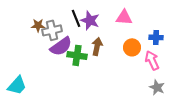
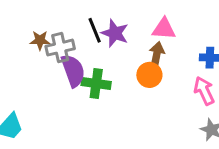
purple semicircle: (61, 46) -> (73, 71), turned -75
brown arrow: (97, 46) -> (157, 55), moved
orange circle: (132, 47) -> (149, 75), moved

